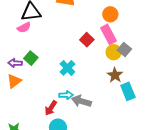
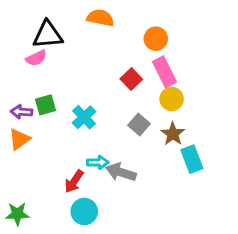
orange circle: (110, 14) -> (156, 39), moved
gray square: (124, 50) -> (139, 124), moved
green square: (31, 58) -> (46, 105), turned 32
cyan cross: (67, 68) -> (84, 117), moved

